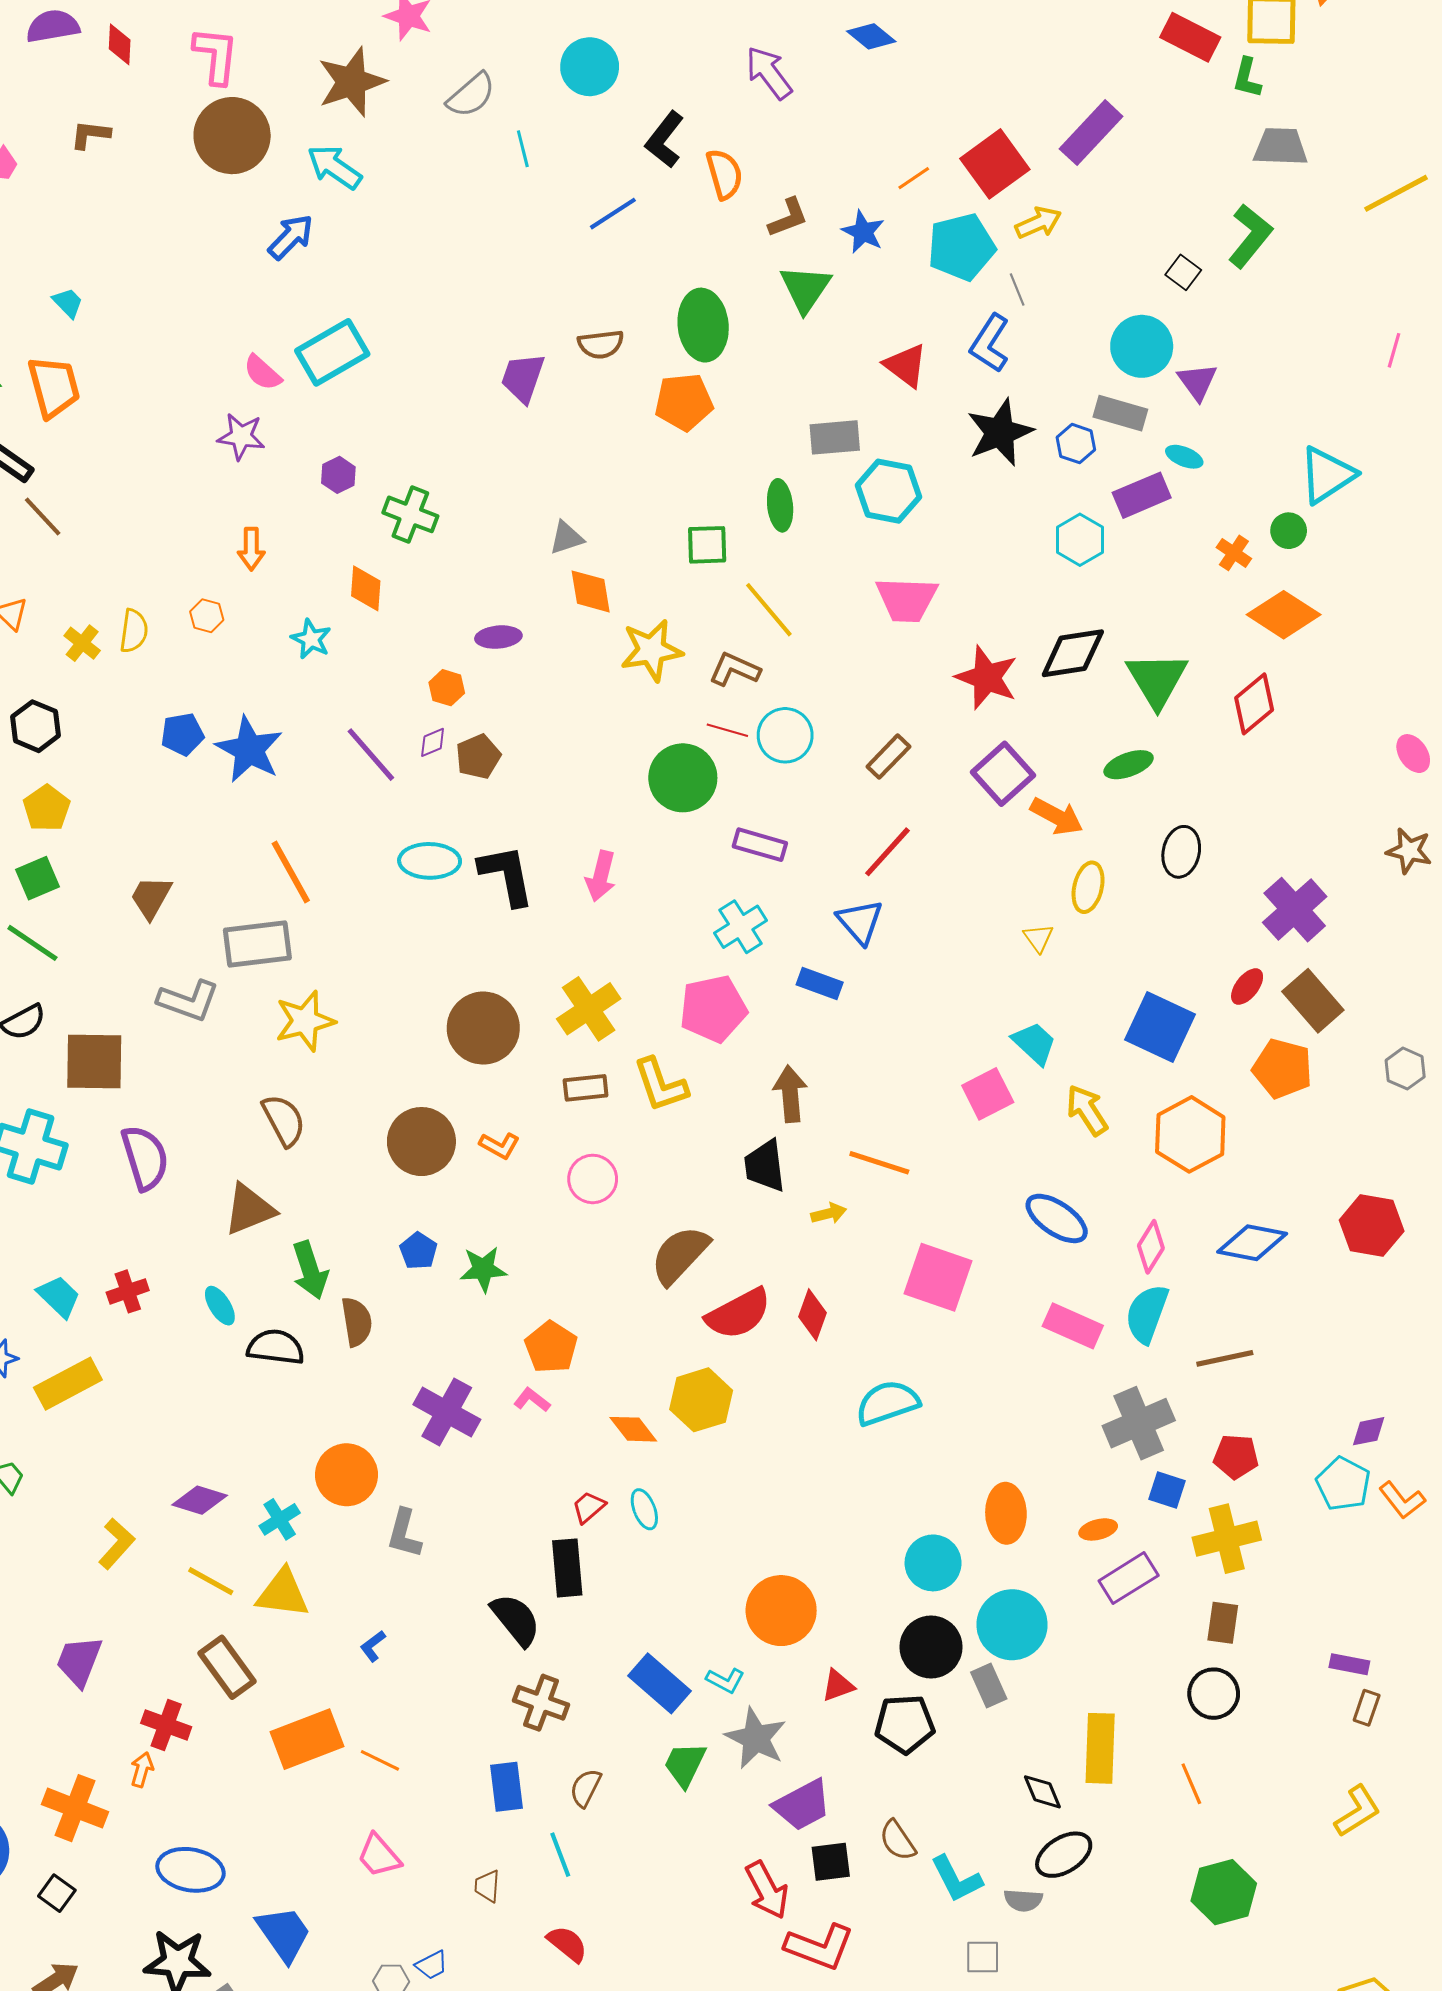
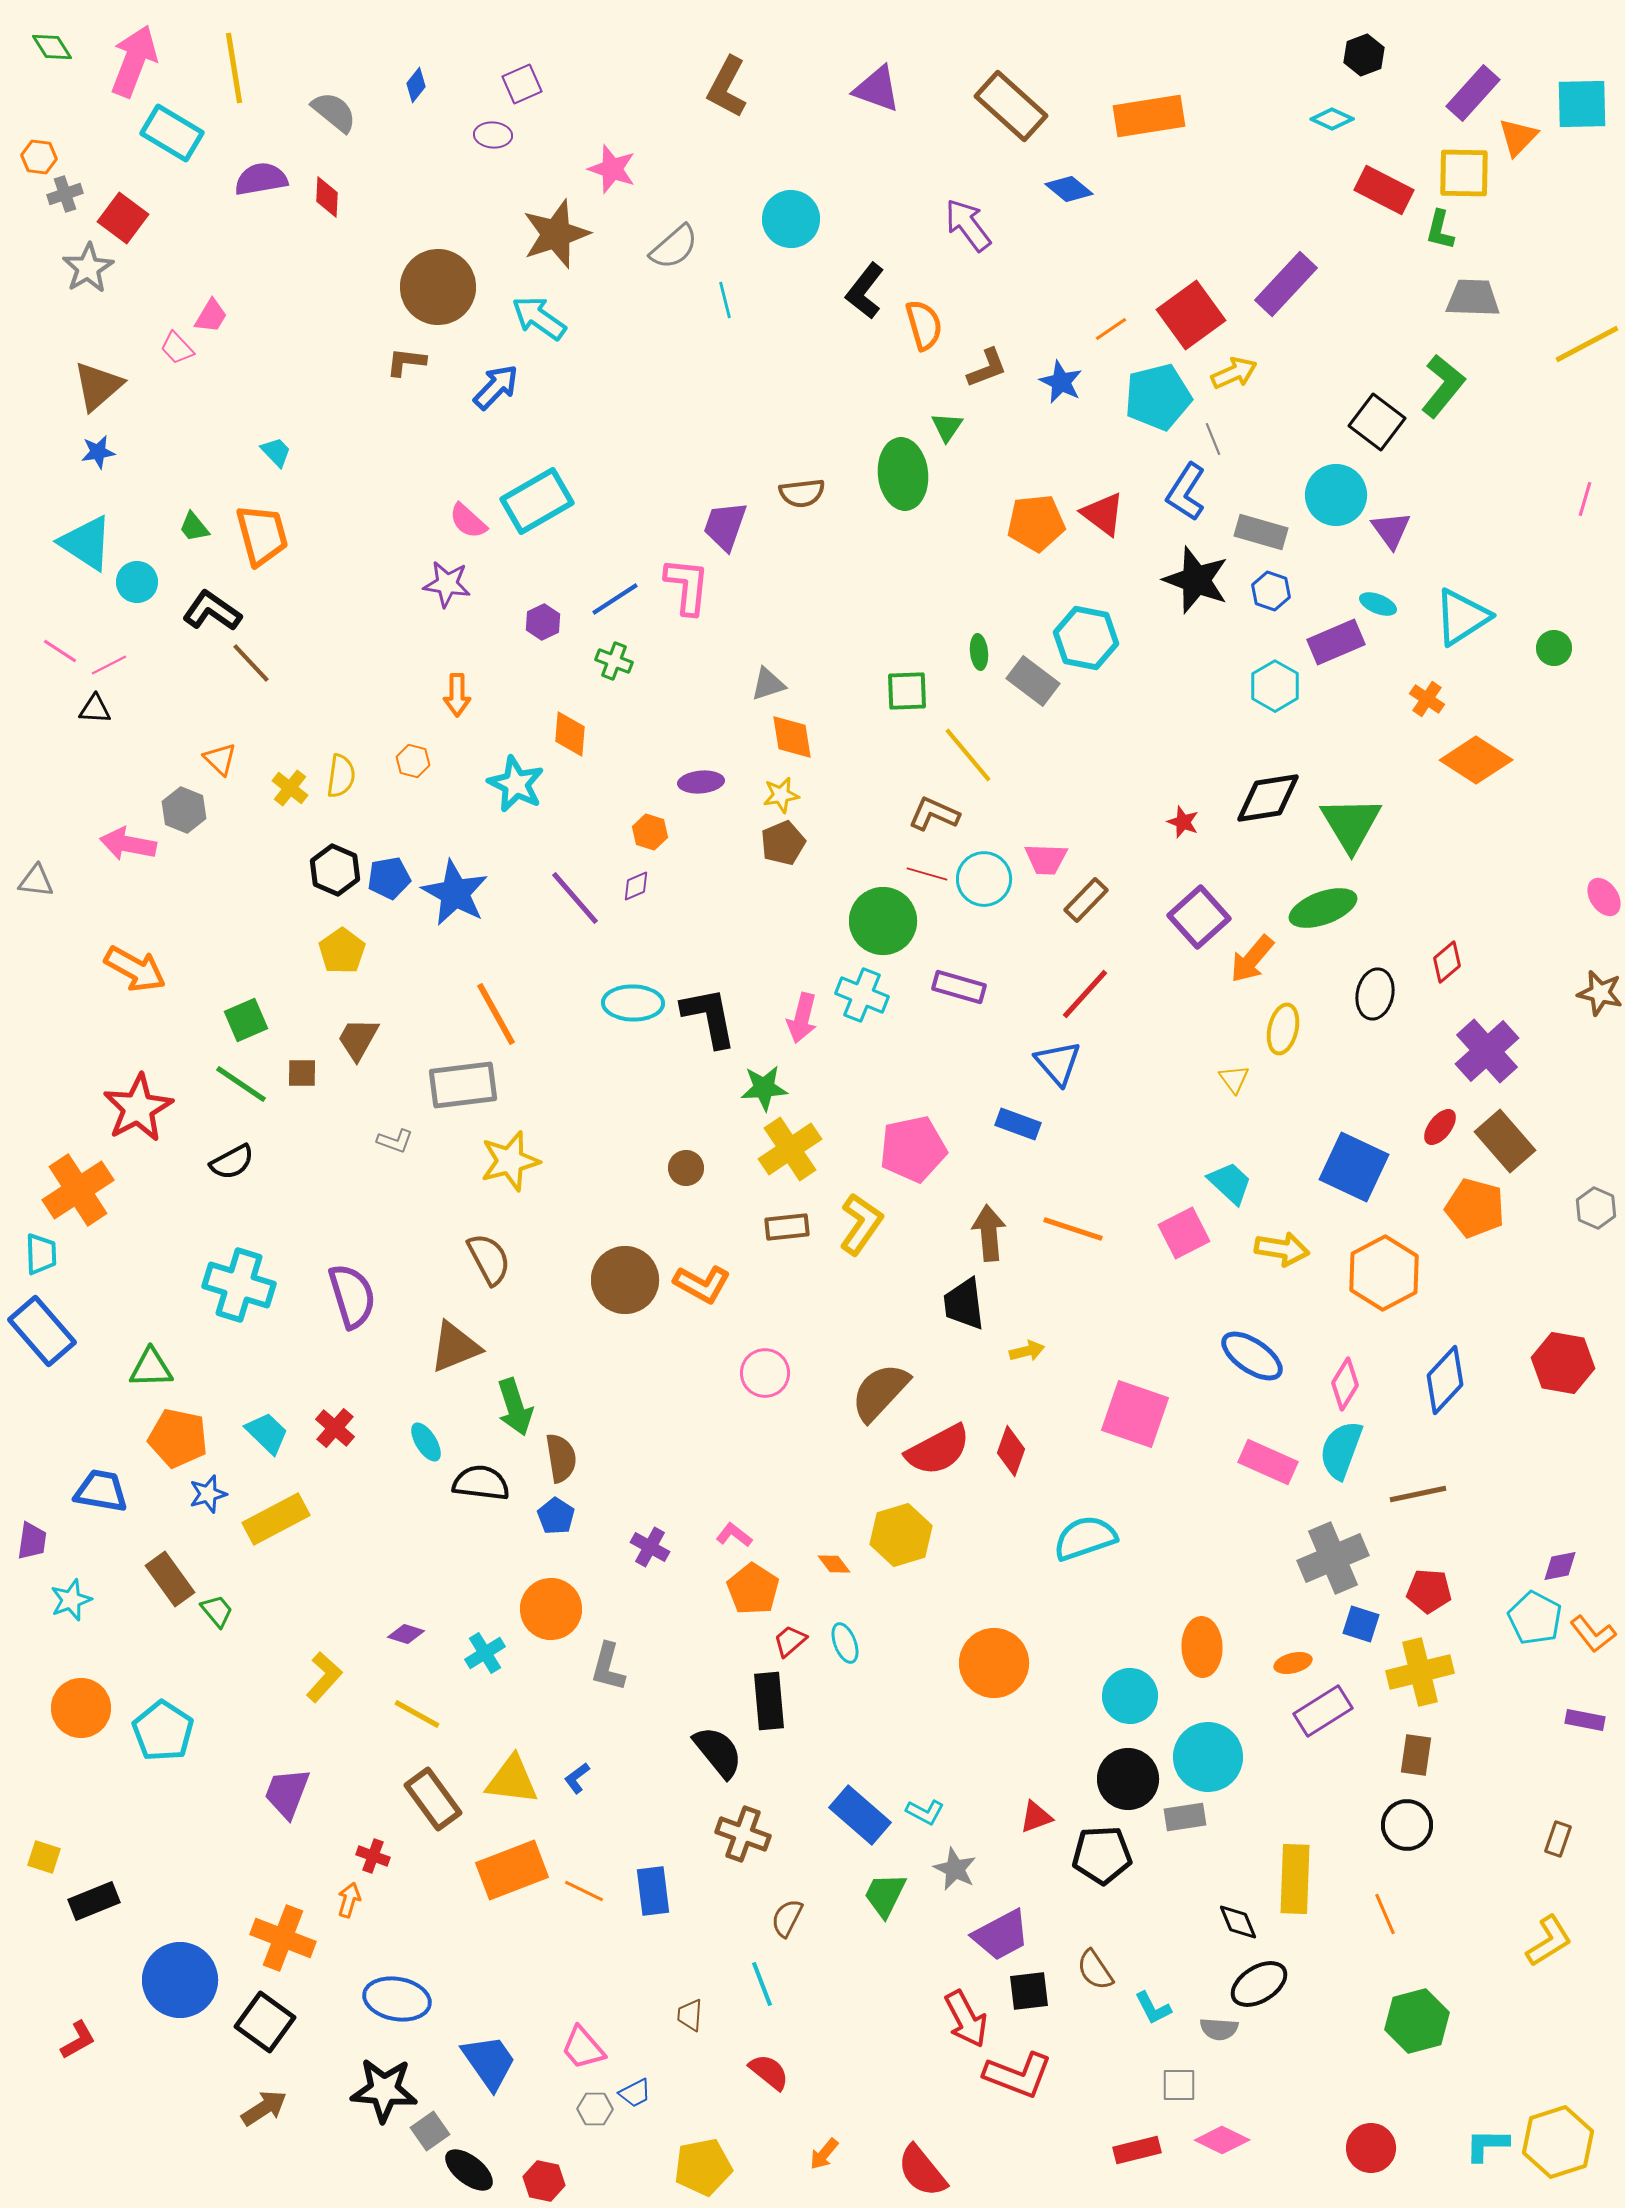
pink L-shape: (216, 56) -> (687, 586), moved
brown L-shape: (90, 135) -> (406, 362), moved
blue line: (613, 214) -> (615, 599), moved
black square: (1183, 272) -> (1377, 422), size x1.6
green triangle: (805, 289) -> (947, 427), moved, size x0.6
orange pentagon: (684, 402) -> (1036, 523), moved
gray rectangle: (1120, 413) -> (1261, 532), moved
black star: (1000, 432) -> (1196, 580), turned -30
gray rectangle: (835, 437) -> (1033, 681), moved, turned 42
cyan triangle: (1327, 475) -> (1462, 617), moved
green ellipse: (780, 505) -> (979, 652), size x0.7
green cross: (410, 514) -> (614, 661), size x0.7
green circle: (1289, 531) -> (1554, 648), moved
pink trapezoid: (907, 600) -> (1046, 859), moved, size x0.7
cyan star: (311, 639) -> (516, 784), size x1.4
yellow star: (651, 650) -> (781, 795), moved, size x0.6
red star: (987, 678) -> (1183, 822), size x0.5
red diamond: (1254, 704) -> (1447, 962), moved, size x0.7
black hexagon: (36, 726) -> (335, 870), moved
brown pentagon: (478, 757) -> (783, 843), moved
green ellipse: (1129, 765) -> (1323, 908), size x1.4
yellow pentagon: (47, 808) -> (342, 951), moved
orange arrow: (1057, 816) -> (1252, 959), turned 102
cyan cross: (741, 927) -> (862, 995), moved, turned -36
gray L-shape: (188, 1001) -> (395, 1141), size x0.6
brown circle: (483, 1028) -> (686, 1168), size x0.5
brown square: (94, 1061) -> (302, 1073), moved, size x0.5
yellow L-shape: (661, 1085) -> (861, 1224), turned -126
yellow arrow: (1087, 1110) -> (1282, 1249), turned 132
orange L-shape: (499, 1146) -> (702, 1284), size x1.4
orange line: (879, 1163) -> (1073, 1229), moved
pink circle: (593, 1179) -> (765, 1373), moved
blue diamond: (1252, 1243) -> (1445, 1380), turned -58
blue pentagon: (418, 1251) -> (556, 1516), moved
green star: (483, 1269) -> (764, 1088), moved
red cross: (128, 1291) -> (335, 1428), turned -30
orange pentagon: (551, 1347) -> (753, 1589), moved
purple cross: (447, 1412) -> (650, 1547), size x0.6
orange diamond: (633, 1429) -> (834, 1564), size x0.7
purple diamond: (200, 1500) -> (406, 1634), size x0.7
yellow triangle: (283, 1593) -> (512, 1780), moved
orange circle: (781, 1611) -> (994, 1663), moved
purple rectangle: (1349, 1664) -> (1585, 1720), moved
gray rectangle: (989, 1685) -> (1185, 1817), turned -75
red cross: (166, 1725) -> (373, 1856), size x0.7
gray star: (756, 1738) -> (955, 1869), size x0.7
blue rectangle: (507, 1787) -> (653, 1891), moved
pink trapezoid: (379, 1856) -> (583, 2048), moved
cyan L-shape: (956, 1879) -> (1153, 2008), size x0.7
black square: (57, 1893) -> (265, 2022), size x1.6

